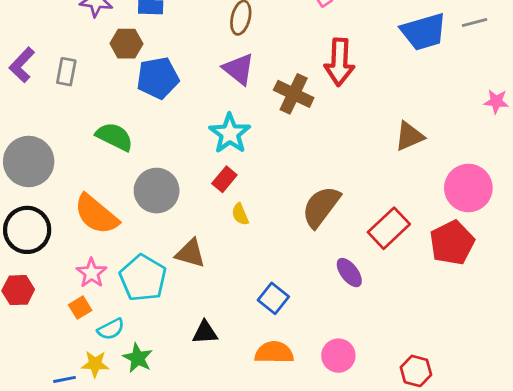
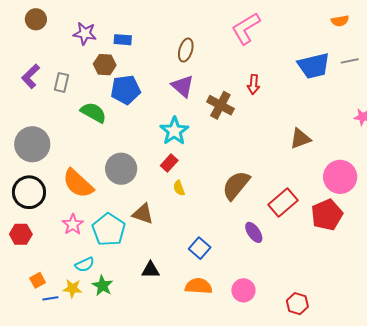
red arrow: (339, 62) -> (254, 84), size x0.6
green semicircle: (115, 137) -> (93, 113), moved
orange square: (80, 308) -> (38, 280), moved

